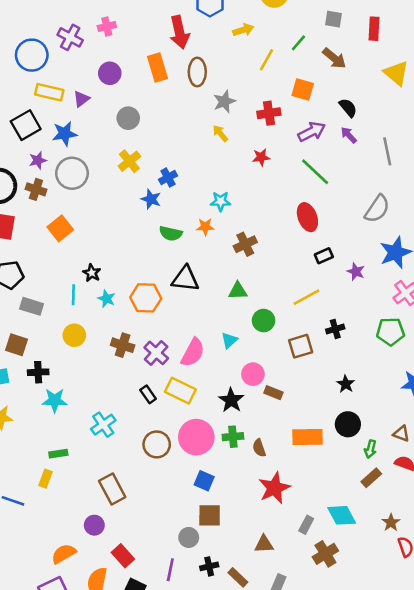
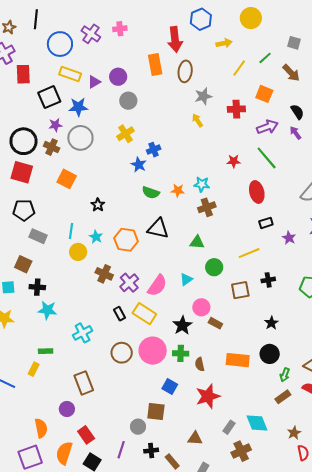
purple circle: (110, 73) -> (118, 77), moved
red star: (261, 157) -> (234, 161), moved
cyan star: (221, 201) -> (202, 184), moved
orange square: (60, 228) -> (67, 179), turned -30
black star: (92, 273) -> (98, 205), moved
yellow circle: (74, 335) -> (78, 252), moved
blue square: (204, 481) -> (170, 386), moved
orange semicircle: (64, 554) -> (41, 428), turned 102

